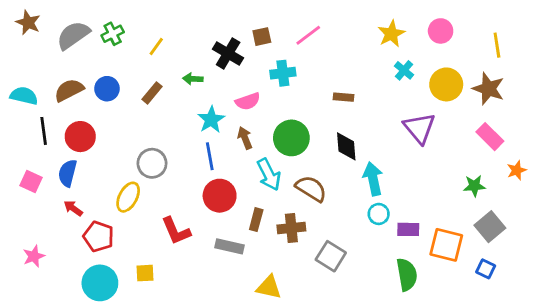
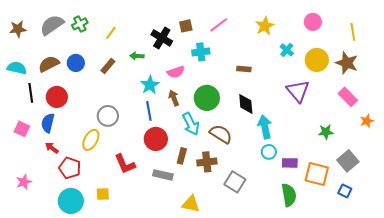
brown star: (28, 23) -> (18, 29), moved, turned -30
yellow star: (391, 34) -> (265, 26), moved
green star: (474, 186) -> (326, 132), moved

